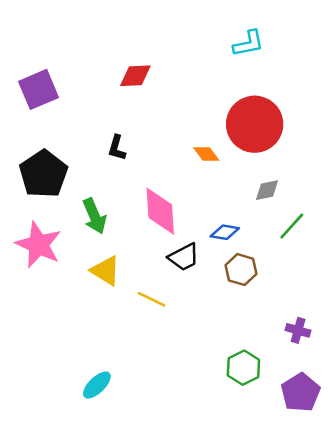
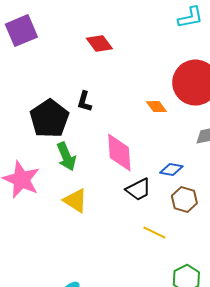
red diamond: (135, 76) -> (99, 44), turned 56
purple square: (38, 89) -> (21, 31), moved
black pentagon: (43, 174) -> (49, 119), moved
yellow line: (152, 299) -> (154, 233), moved

